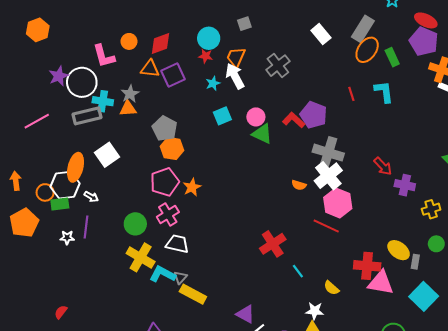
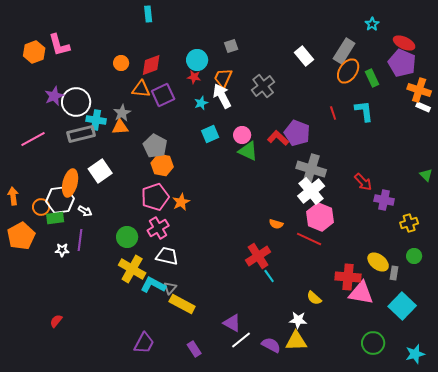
pink L-shape: (104, 56) -> (59, 45), moved
orange semicircle: (299, 185) -> (276, 224), moved
cyan line: (298, 271) -> (269, 276), moved

